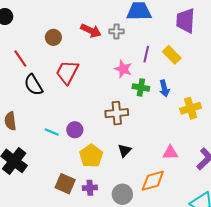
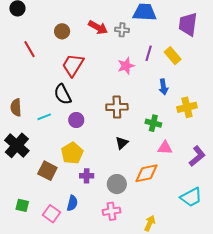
pink star: (123, 69) -> (126, 66), turned 30
black semicircle: (33, 85) -> (63, 94), moved
green cross: (141, 87) -> (153, 123), moved
cyan line: (52, 132) -> (44, 117), moved, turned -48
yellow pentagon: (91, 156) -> (72, 153), moved
brown square: (65, 184) -> (47, 171), moved

